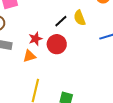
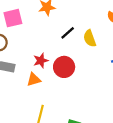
black line: (61, 21) -> (68, 33), moved

